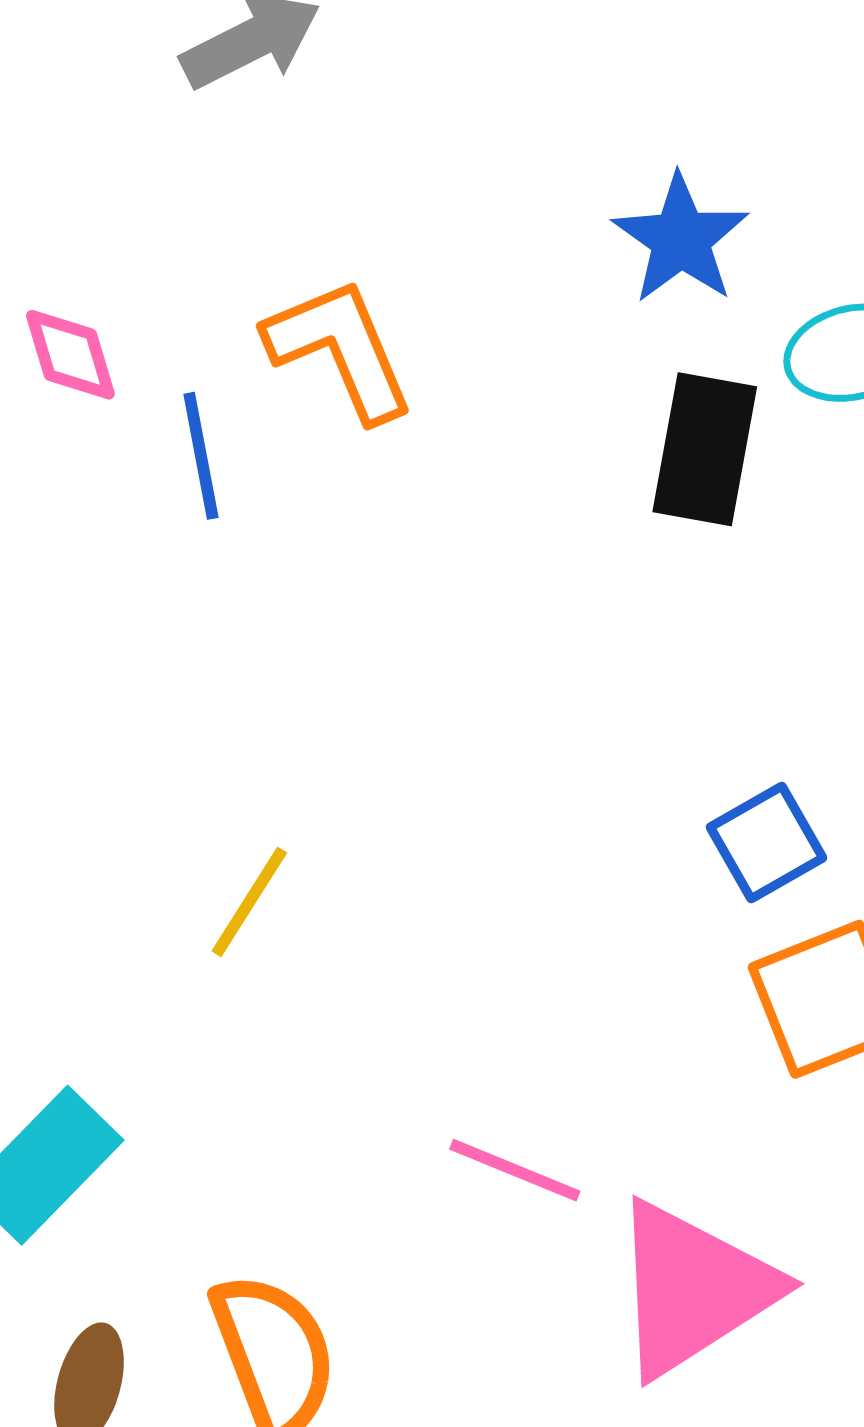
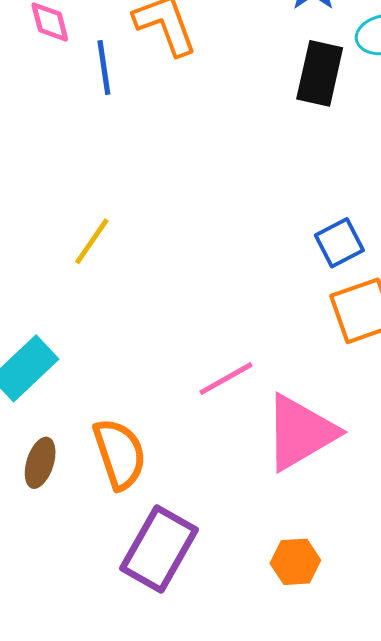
yellow line: (249, 902) -> (92, 241), moved
pink line: (515, 1170) -> (226, 379), turned -54

